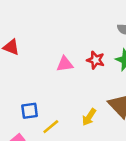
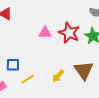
red star: (96, 60) -> (69, 33), size x1.5

